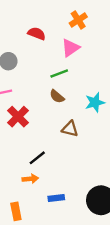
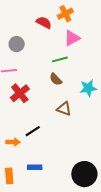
orange cross: (78, 20) -> (65, 14), moved
orange arrow: (30, 179) -> (13, 142), moved
blue rectangle: (56, 198) -> (35, 167), moved

